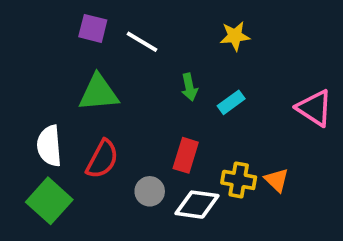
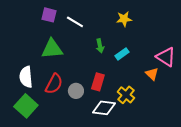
yellow cross: (239, 180) -> (126, 95), turned 30
orange triangle: (277, 180) -> (152, 74), moved
gray circle: (150, 191) -> (76, 91), moved

